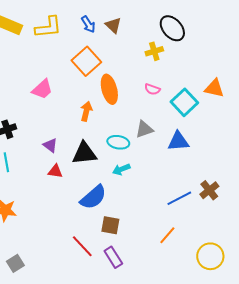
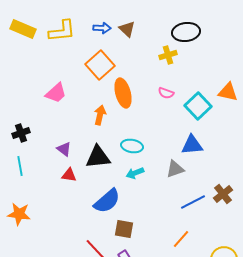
blue arrow: (88, 24) -> (102, 28), turned -54
black ellipse: (172, 28) -> (186, 32), turned -56
gray triangle: (144, 129) -> (175, 169), moved

